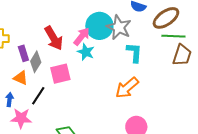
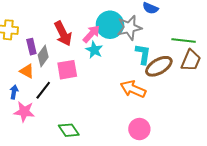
brown ellipse: (166, 18) -> (159, 66), moved
gray star: (119, 27) -> (129, 28), turned 30
orange arrow: (127, 88) -> (133, 89), turned 60

